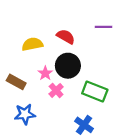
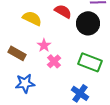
yellow semicircle: (32, 44) -> (32, 18), turned 36
black circle: (68, 66) -> (88, 23), moved

